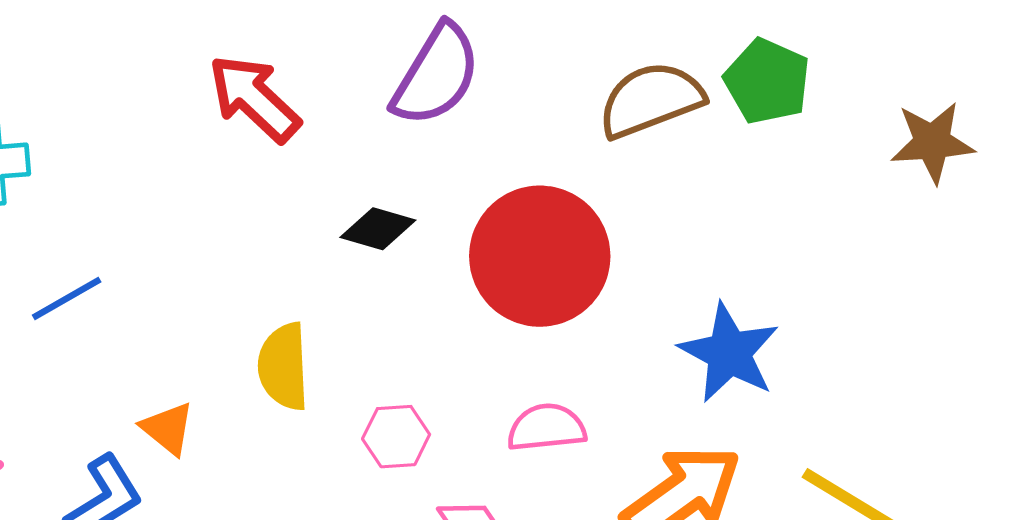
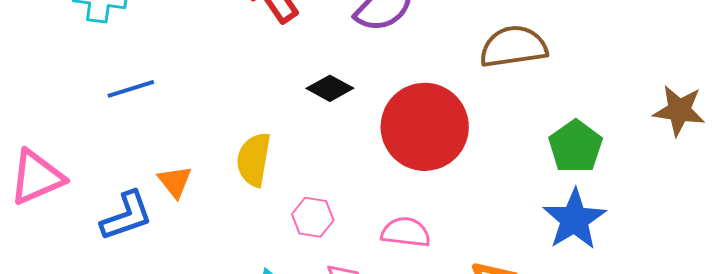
green pentagon: (767, 81) -> (576, 147), moved
blue star: (729, 353) -> (574, 219), moved

